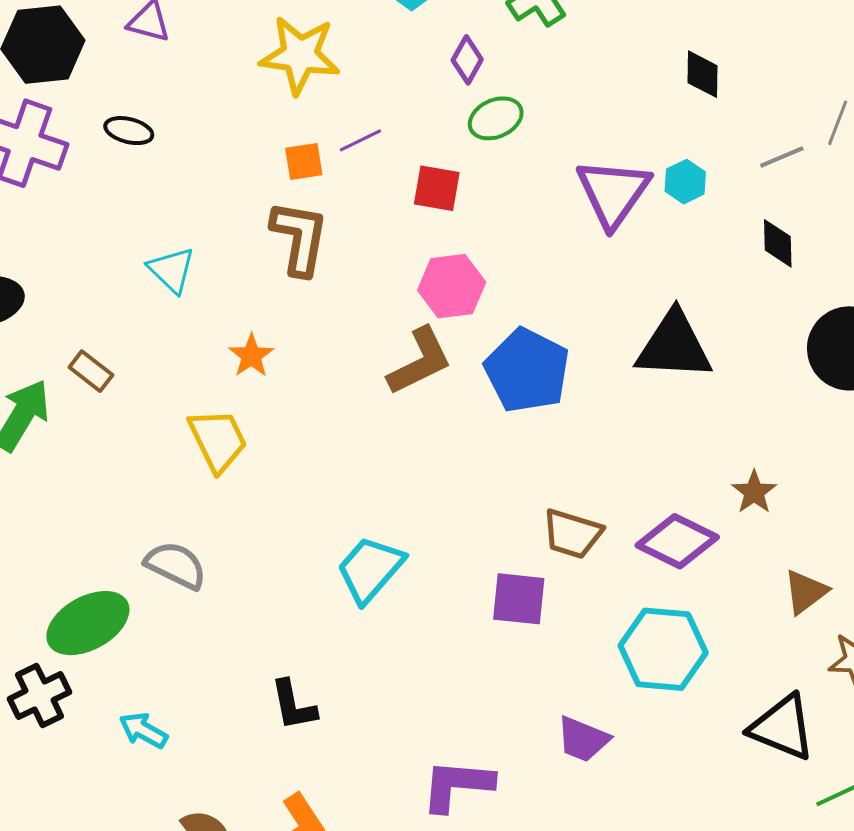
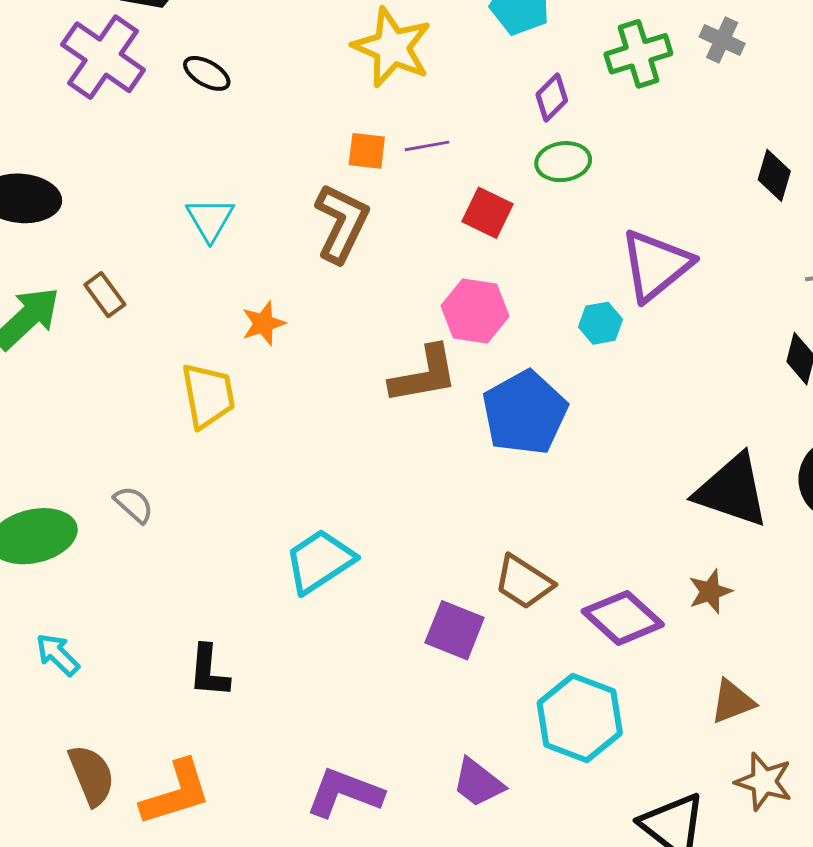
cyan hexagon: (685, 182) -> (601, 323), moved
black triangle: (674, 346) -> (732, 491), moved
gray semicircle: (176, 565) -> (134, 504), size x0.7

